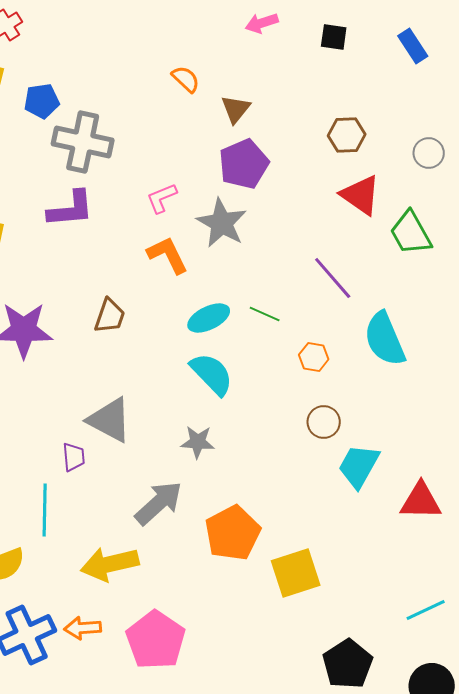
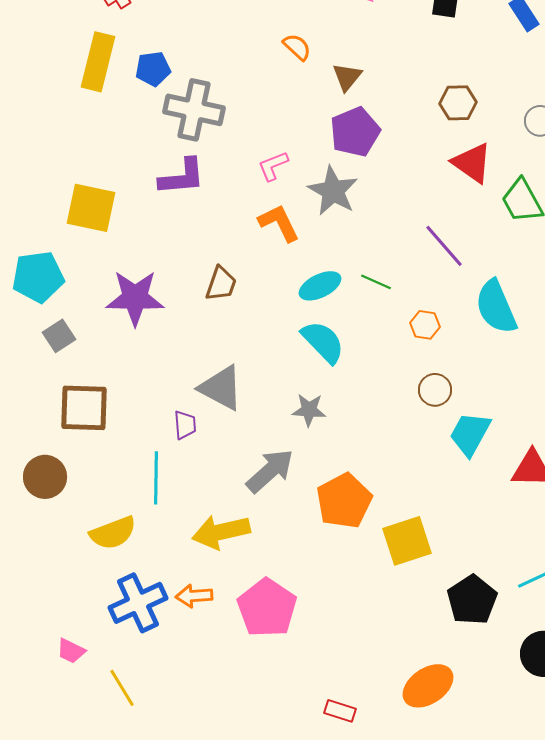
black pentagon: (348, 664) -> (472, 600), moved

